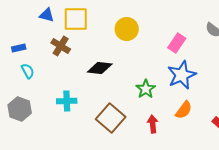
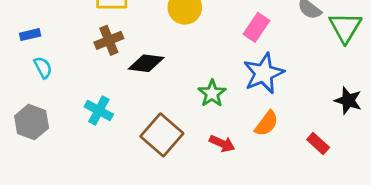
brown cross: (61, 46) -> (109, 40), moved, turned 36
cyan cross: (67, 101) -> (99, 111), turned 30
red arrow: (153, 124) -> (222, 143), turned 120

